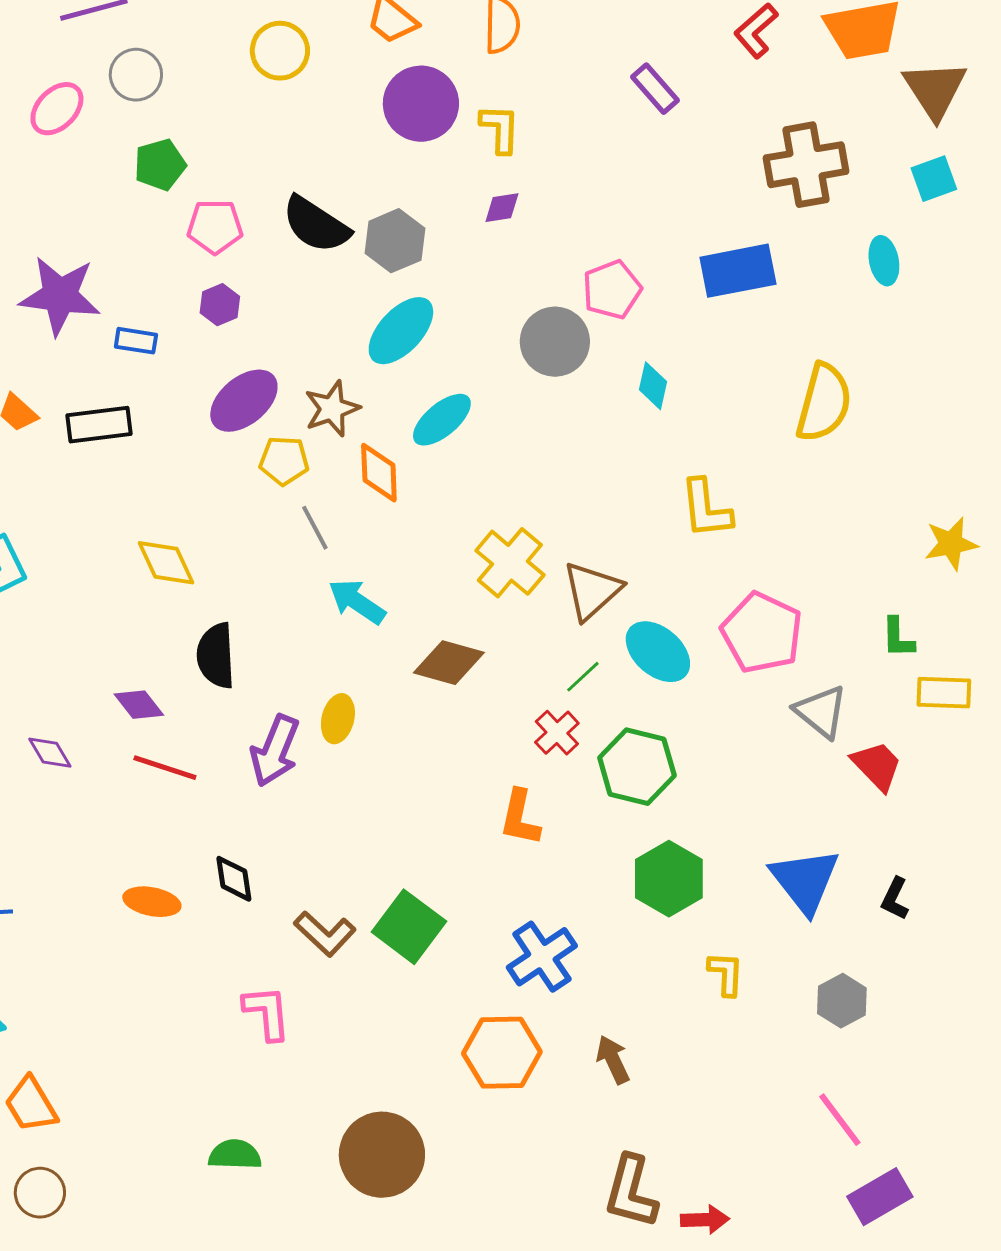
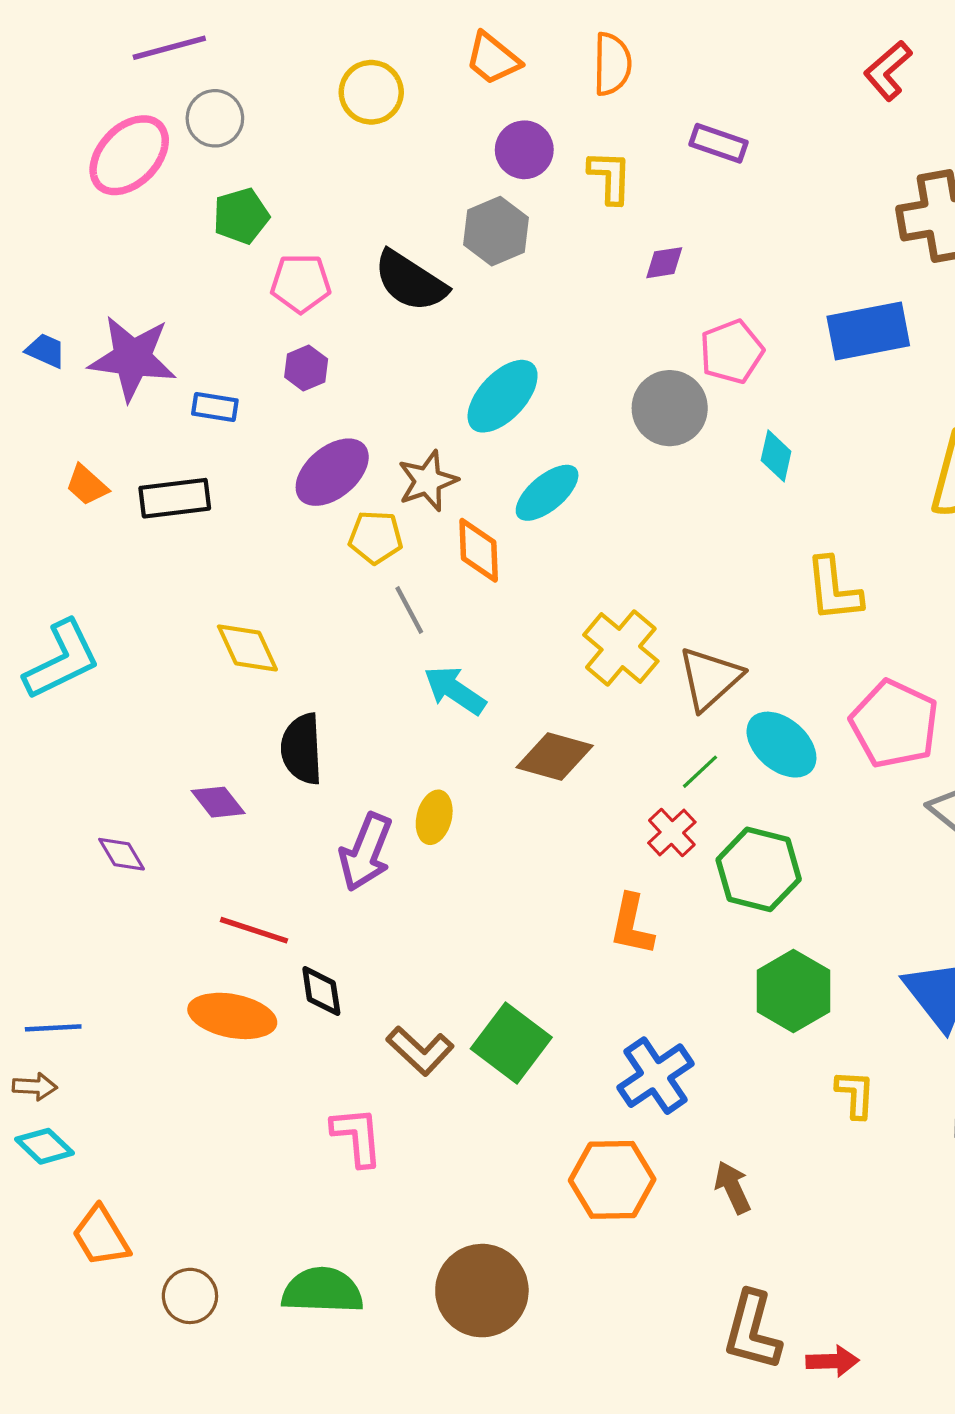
purple rectangle: (655, 89) -> (719, 143), moved, turned -30
purple circle: (421, 104) -> (524, 150), size x0.7
pink ellipse: (57, 109) -> (129, 155), size x1.4
purple diamond: (502, 208) -> (664, 263), moved
gray hexagon: (395, 241) -> (496, 231), moved
red line: (165, 768) -> (254, 930), moved
orange ellipse: (152, 902) -> (232, 1016), size x1.4
green semicircle: (235, 1155) -> (322, 1291), size x1.4
brown circle: (40, 1193) -> (190, 1296), moved

